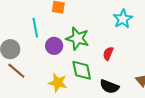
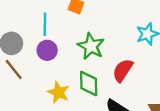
purple circle: (54, 46) -> (47, 50), moved
red semicircle: (108, 54) -> (123, 70), size x1.5

